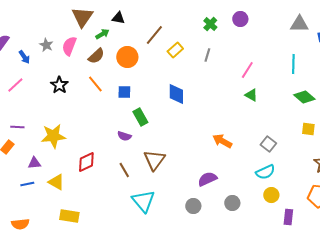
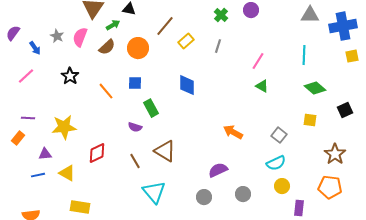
orange line: (95, 84) -> (106, 91), moved
yellow square: (308, 129) -> (310, 120), moved
brown triangle: (154, 160) -> (165, 151), turned -35

